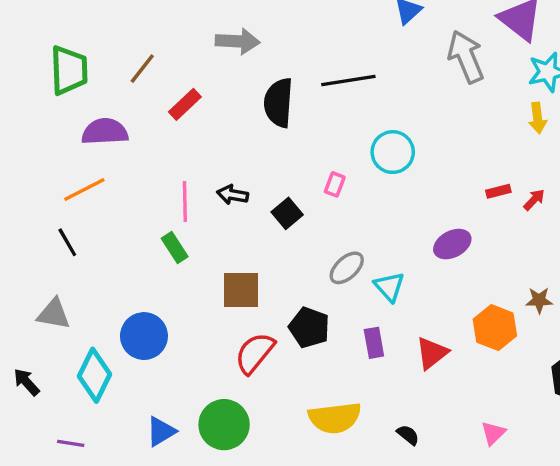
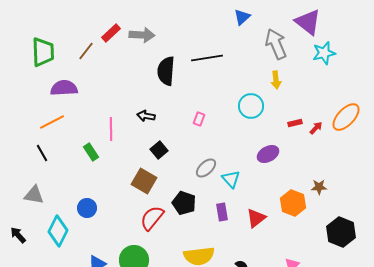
red rectangle: (185, 104) -> (111, 33), moved
yellow arrow: (537, 118) -> (276, 80), moved
cyan circle: (393, 152) -> (251, 106), moved
black arrow: (233, 195) -> (146, 116), moved
black square: (287, 213) -> (159, 150), moved
green rectangle: (175, 247) -> (91, 152), moved
brown square: (241, 290) -> (144, 181), turned 30
blue circle: (144, 336) -> (87, 208), size x0.7

